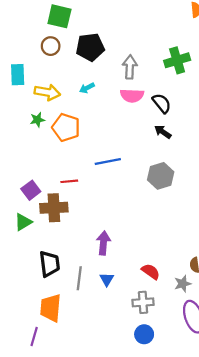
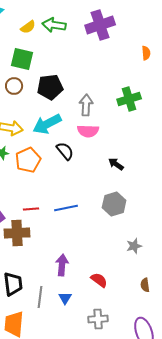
cyan arrow: (87, 88) -> (47, 124), size x2.0
black semicircle: (162, 103) -> (65, 151), moved
orange pentagon: (66, 127) -> (28, 160), turned 30
blue line: (108, 162) -> (66, 208), moved
red semicircle: (151, 272) -> (99, 280), moved
gray star: (183, 284) -> (134, 246), moved

